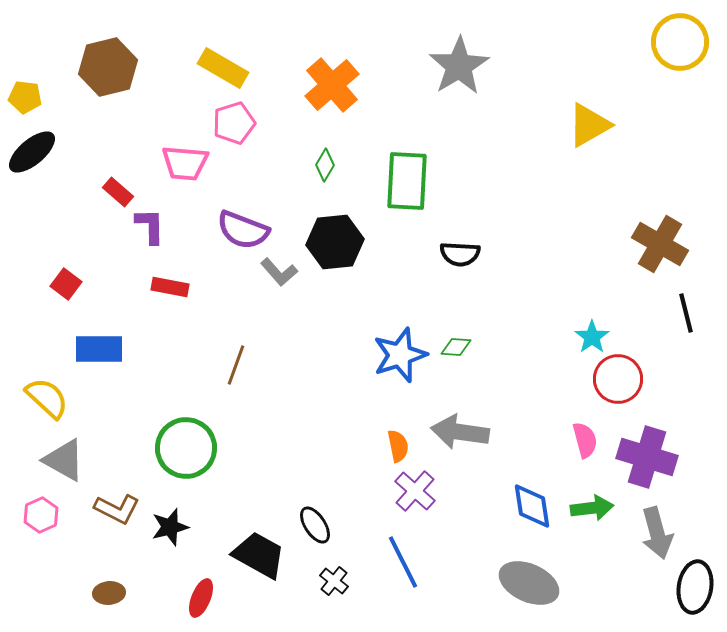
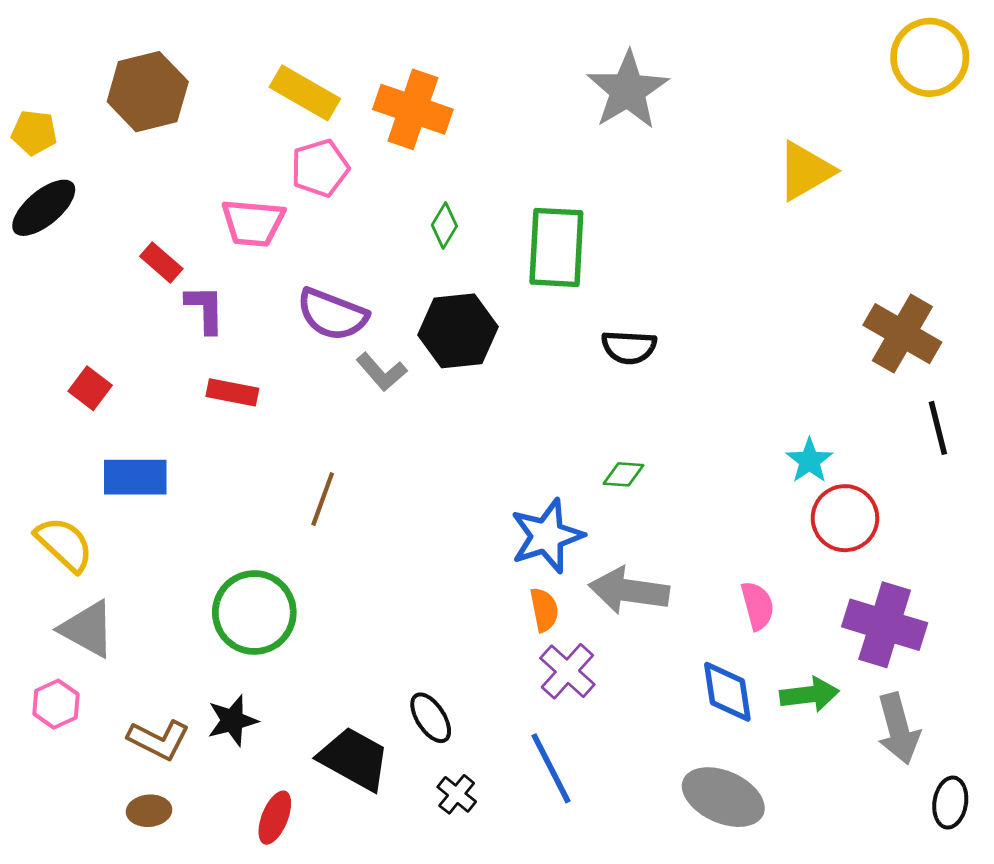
orange cross: (332, 85) -> (413, 109), moved, turned -30
blue star: (400, 355) -> (547, 536), moved
pink semicircle: (585, 440) -> (757, 606), moved
brown L-shape: (117, 509) -> (159, 740), moved
black ellipse: (695, 587) -> (950, 803), size x0.7

